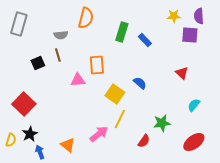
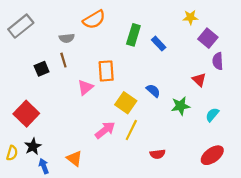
purple semicircle: (199, 16) -> (218, 61), moved
orange semicircle: (86, 18) -> (94, 20), turned 45
gray rectangle: (19, 24) -> (21, 26), turned 35
purple square: (190, 35) -> (208, 38), turned 36
pink triangle: (78, 80) -> (85, 87), turned -35
green star: (162, 123) -> (181, 106), moved
pink arrow: (99, 134) -> (105, 130), moved
red semicircle: (144, 141) -> (158, 154), turned 48

